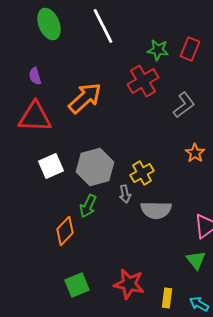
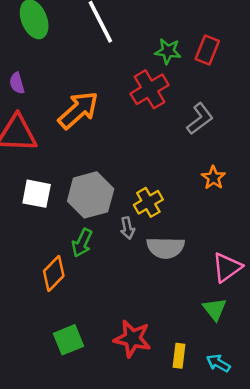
white square: (51, 166) -> (37, 194), turned 35

